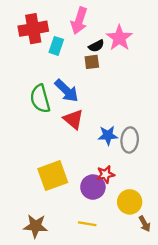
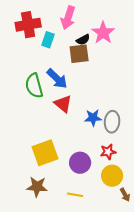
brown square: (92, 62) -> (79, 54), size x1.5
red star: (106, 174) -> (108, 152), moved
brown star: (36, 226) -> (37, 187), moved

